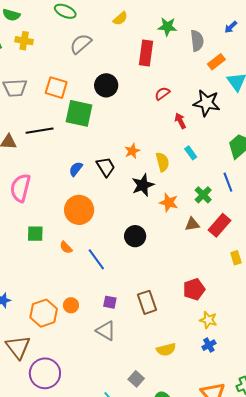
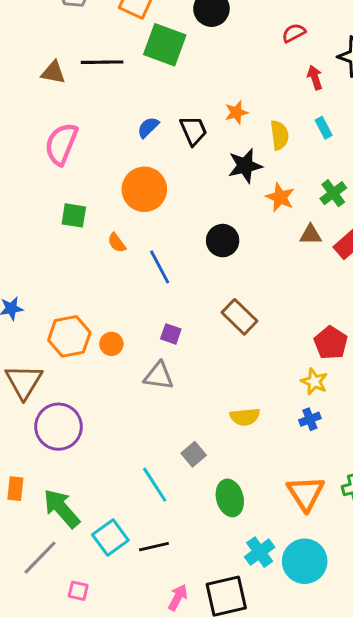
red pentagon: (194, 289) -> (331, 343), moved, turned -30
brown rectangle: (147, 302) -> (239, 317), moved, turned -35
orange circle: (71, 305) -> (111, 344), moved
gray triangle: (106, 331) -> (159, 376), turned -30

